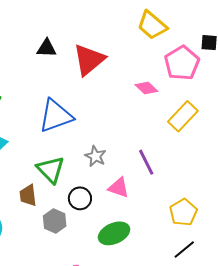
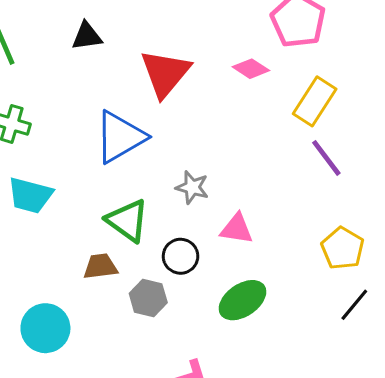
red triangle: (89, 60) -> (165, 73), moved
purple line: (146, 162) -> (326, 158), moved
brown trapezoid: (28, 195) -> (100, 266), turned 100

